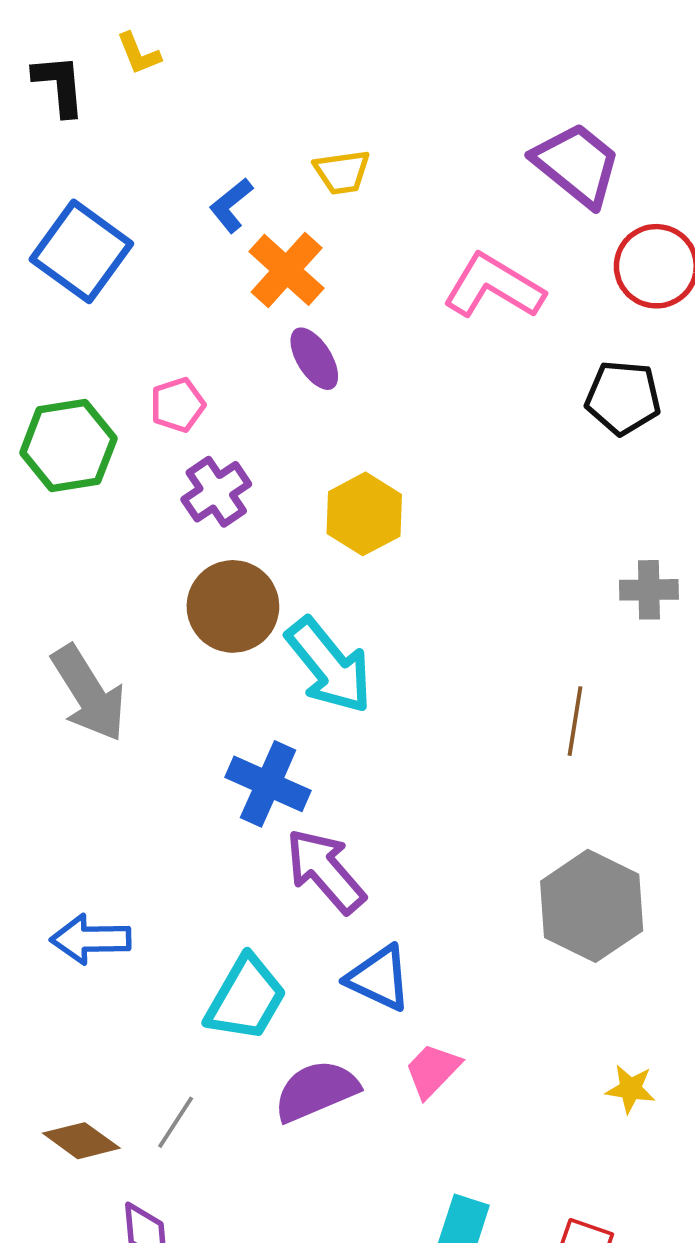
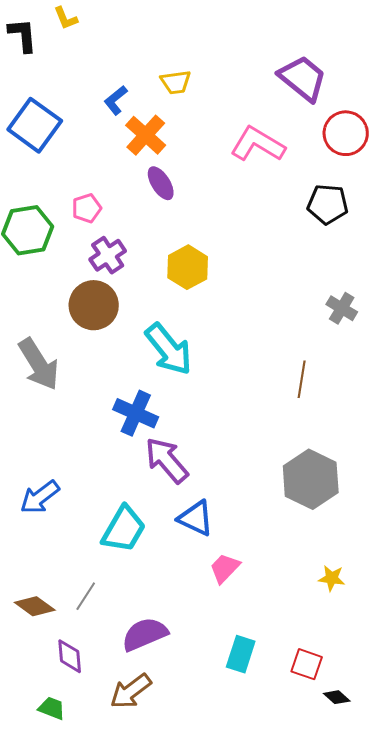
gray cross: (649, 590) -> (342, 308), turned 32
brown circle: (233, 606) -> (94, 305), moved
blue arrow: (91, 939) -> (40, 497), turned -36
purple semicircle: (316, 1091) -> (145, 634), moved

